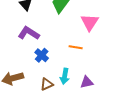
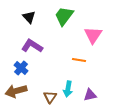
blue cross: (42, 55) -> (21, 68), moved
brown triangle: (47, 84) -> (50, 97), turned -32

